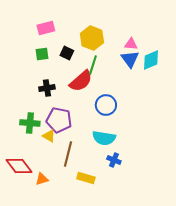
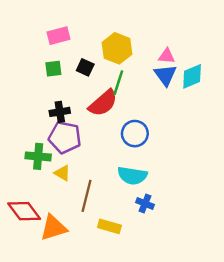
purple pentagon: (59, 120) -> (65, 137), moved
orange triangle: (42, 179) -> (53, 228), size x1.6

